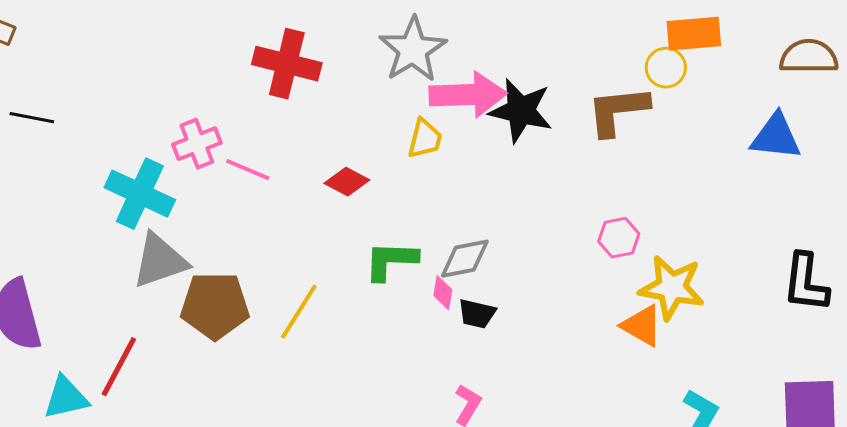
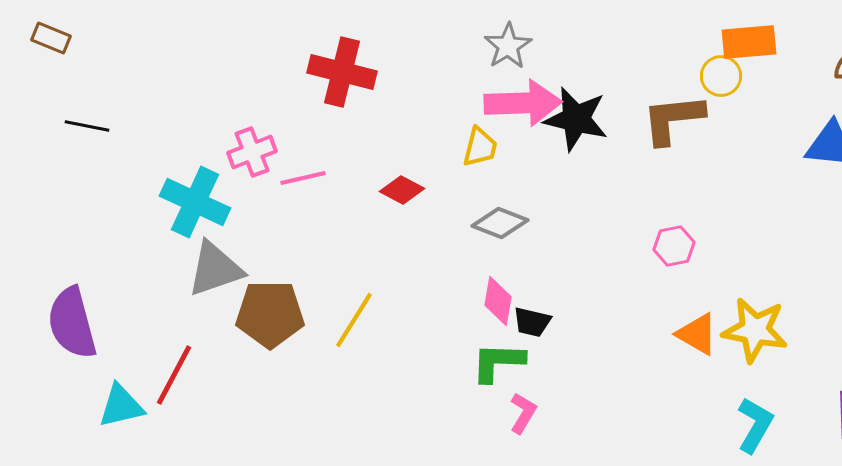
gray star: (413, 50) -> (508, 46), moved, size x0.7
pink line: (248, 170) -> (303, 178), turned -36
gray diamond: (465, 259) -> (500, 223), moved, turned 32
green L-shape: (391, 261) -> (498, 362), moved
yellow star: (672, 288) -> (755, 330), moved
pink diamond: (443, 293) -> (498, 301), size x1.4

